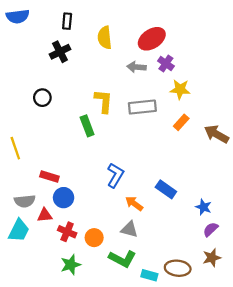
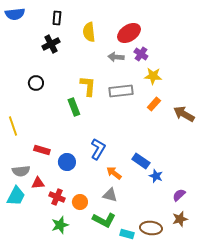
blue circle: (64, 198) -> (67, 162), moved
blue star: (204, 207) -> (156, 176), moved

